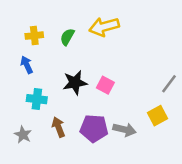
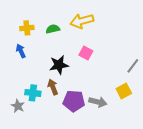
green semicircle: (67, 37) -> (53, 29), turned 48
pink square: (105, 85) -> (86, 53), moved
cyan cross: (37, 99) -> (33, 93), moved
brown arrow: (58, 127) -> (53, 87), moved

